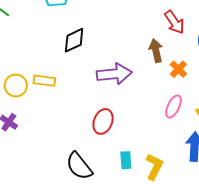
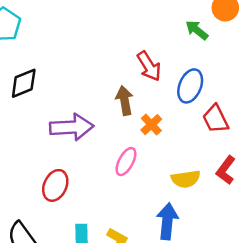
pink ellipse: (174, 107) -> (126, 162), moved

